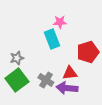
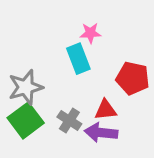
red pentagon: (88, 52) -> (133, 78), turned 30
gray star: (17, 58) -> (26, 87), size x1.6

